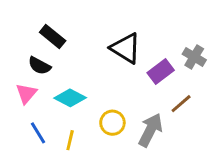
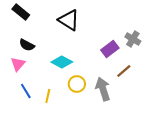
black rectangle: (53, 36) -> (21, 12), moved
black triangle: (126, 48) -> (69, 20), moved
cyan diamond: (70, 98) -> (62, 62), moved
gray arrow: (150, 130) -> (103, 89), turned -45

